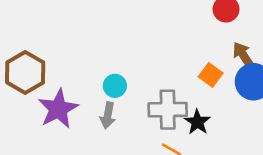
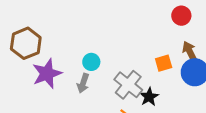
orange square: (211, 75) -> (164, 63), turned 30
gray cross: (168, 110) -> (128, 85), turned 32

